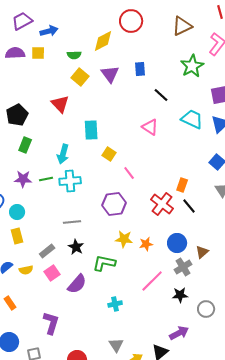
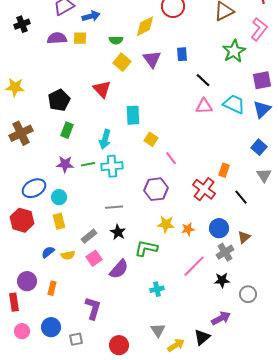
pink triangle: (150, 127) -> (204, 106), moved, turned -36
black line: (189, 206) -> (241, 197), moved
orange rectangle: (10, 303) -> (52, 288), turned 48

